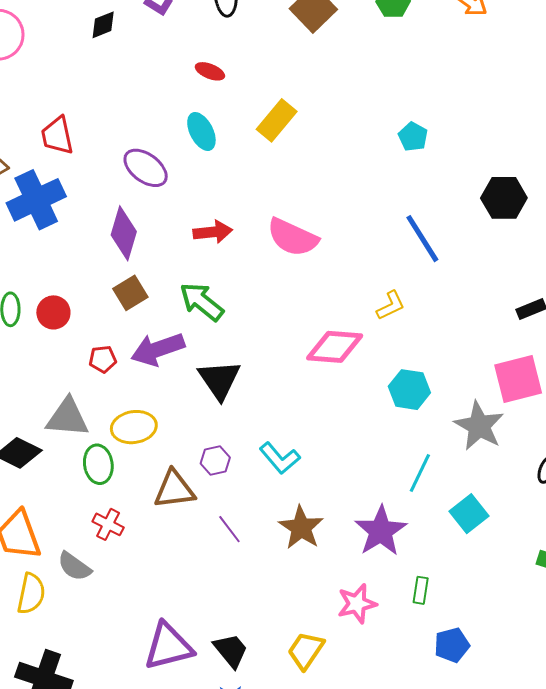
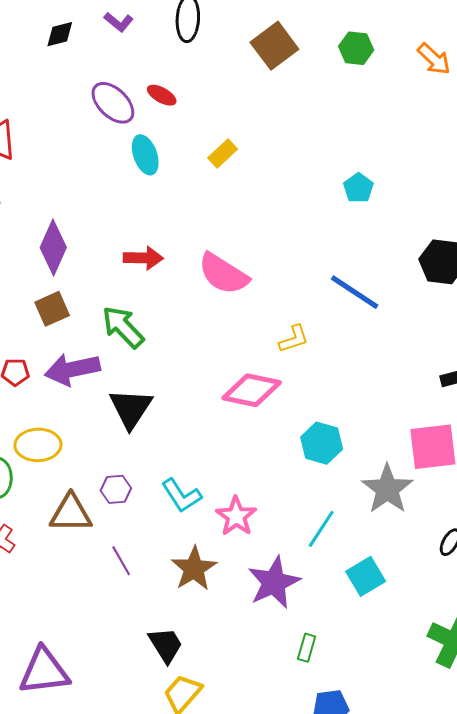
yellow rectangle: (277, 120) -> (223, 153), size x0.7
purple ellipse: (146, 168) -> (113, 103), moved
blue line: (422, 239) -> (355, 292), turned -32
yellow L-shape: (391, 305) -> (294, 339), moved
pink star: (357, 604) -> (236, 516), moved, turned -30
black trapezoid: (231, 650) -> (166, 645), moved

